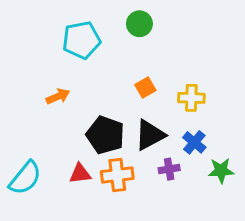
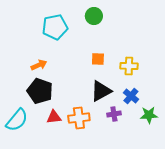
orange square: (145, 88) -> (98, 59), turned 32
black pentagon: (105, 135) -> (40, 91), moved

